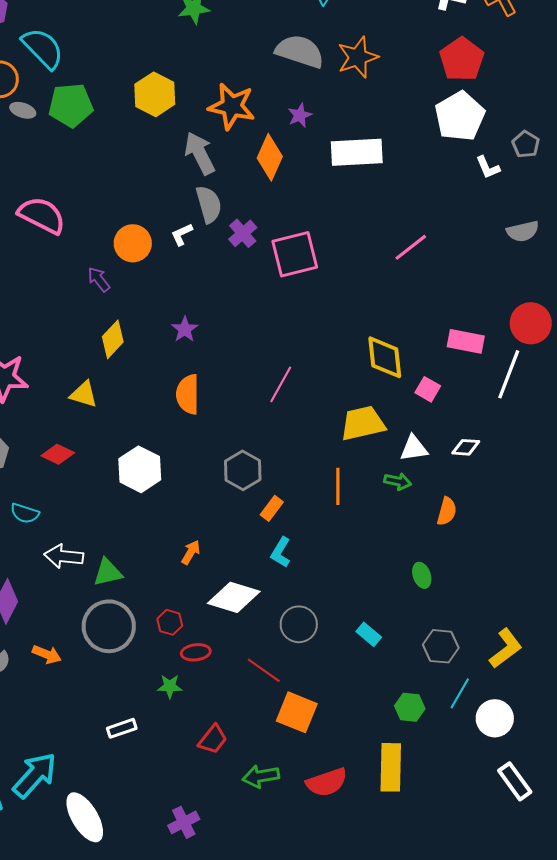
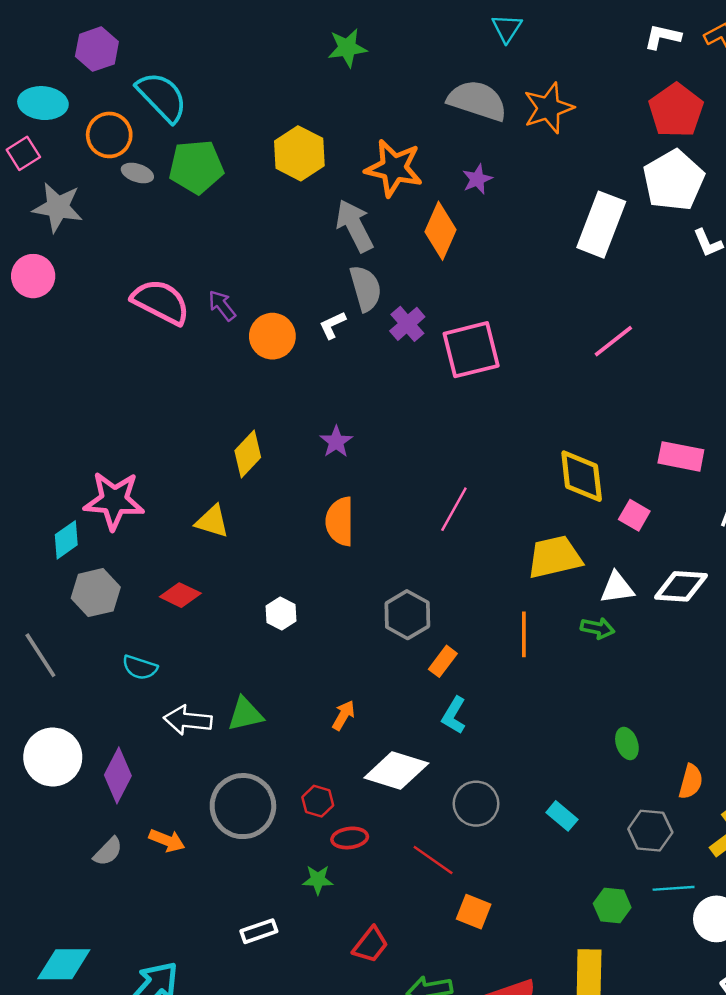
white rectangle: (357, 152) -> (601, 225), moved, turned -66
purple arrow: (99, 279) -> (222, 306), moved
white diamond: (466, 447) -> (681, 586), size x1.5
white hexagon: (140, 469) -> (281, 613), size x0.6
orange semicircle: (447, 511) -> (691, 782), moved
green triangle: (108, 572) -> (245, 714), moved
cyan line: (460, 693) -> (674, 888), turned 56
orange square: (297, 712) -> (474, 912), size x0.7

